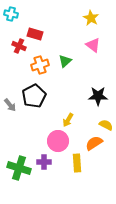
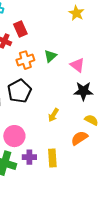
red rectangle: (35, 34) -> (20, 29), turned 49
pink triangle: (93, 45) -> (77, 65), moved
pink circle: (58, 141) -> (14, 136), moved
yellow rectangle: (77, 163) -> (52, 158), moved

